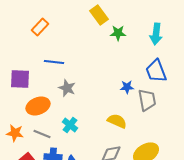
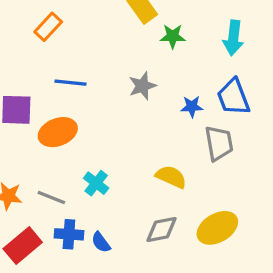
blue star: (127, 87) -> (192, 107), moved
gray star: (67, 88) -> (142, 86), moved, turned 30
orange ellipse: (38, 106) -> (58, 132), moved

